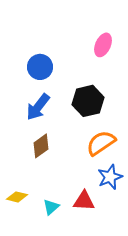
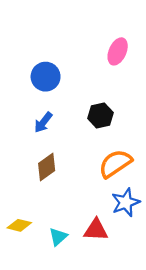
black hexagon: (88, 101) -> (100, 116), size x0.7
blue arrow: (38, 107) -> (43, 122), size x0.7

